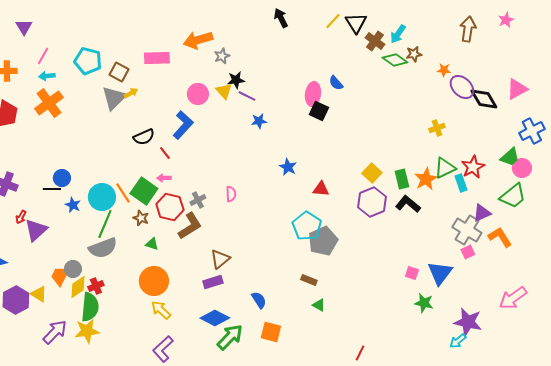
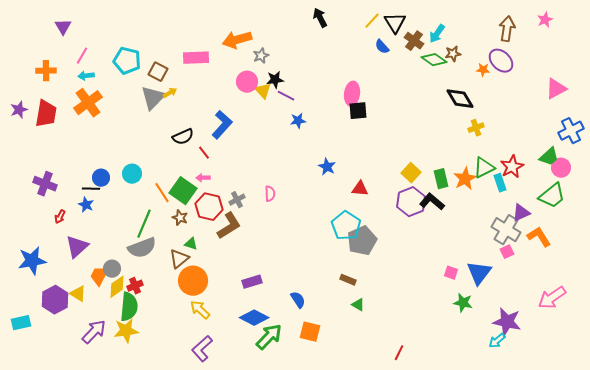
blue semicircle: (336, 83) -> (382, 47), moved
purple ellipse: (462, 87) -> (501, 61), moved
pink circle: (198, 94) -> (247, 82), moved
black diamond: (484, 99) -> (460, 99), moved
black square: (319, 111) -> (358, 111), turned -30
cyan circle: (102, 197) -> (132, 174), moved, size x0.7
black L-shape: (408, 204) -> (432, 202), moved
blue star: (73, 205) -> (86, 205), moved
purple triangle: (36, 230) -> (77, 247), moved
brown triangle: (220, 259) -> (179, 259), moved

